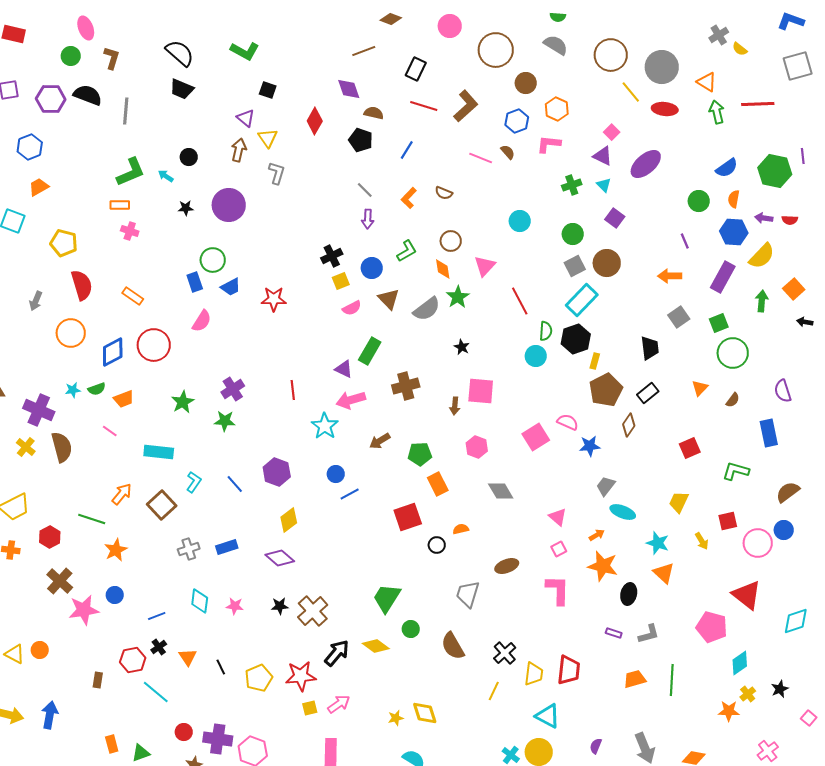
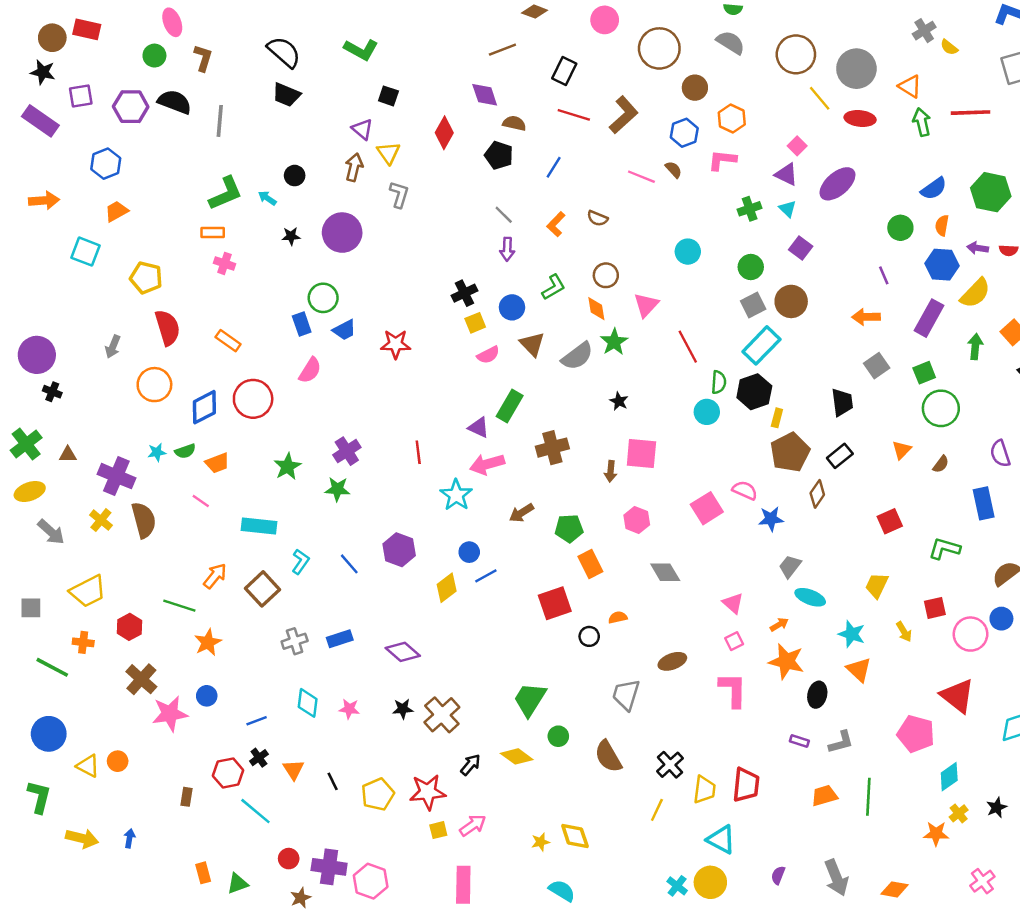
yellow diamond: (289, 520) -> (447, 588), moved
black arrow: (337, 653) -> (470, 765), size x0.7
blue arrow: (50, 715) -> (129, 838), size x0.6

